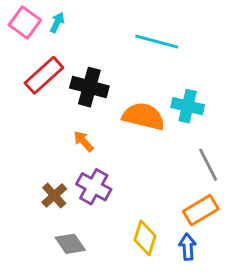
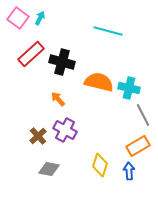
cyan cross: (188, 106) -> (129, 88), moved
gray diamond: (70, 244) -> (49, 169), turned -45

